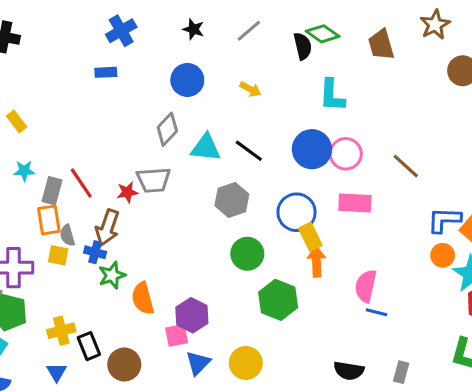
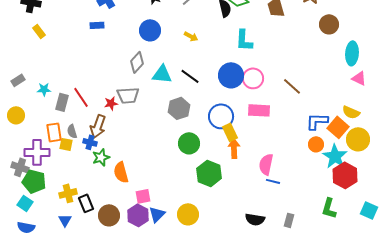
yellow rectangle: (17, 121) -> (39, 31), moved
orange rectangle: (49, 220) -> (54, 132), moved
purple hexagon: (192, 315) -> (138, 215), moved

